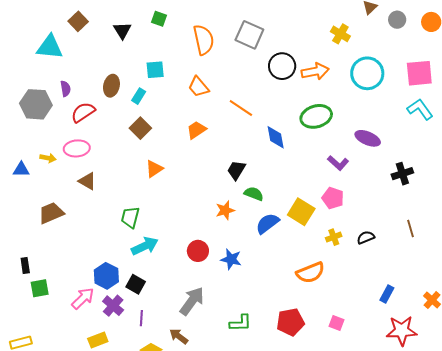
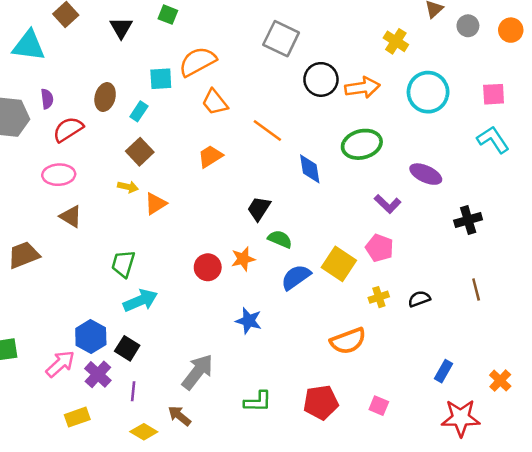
orange semicircle: (204, 40) -> (198, 62), moved, turned -108
pink square: (419, 73) -> (494, 94), size x0.7
yellow arrow: (48, 158) -> (128, 187), moved
red circle: (198, 251) -> (208, 267), moved

